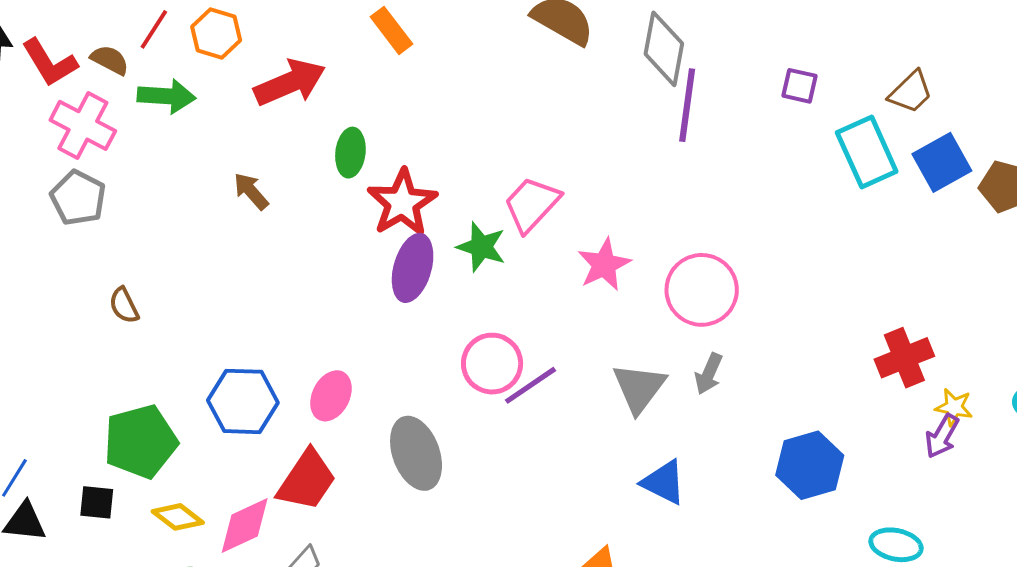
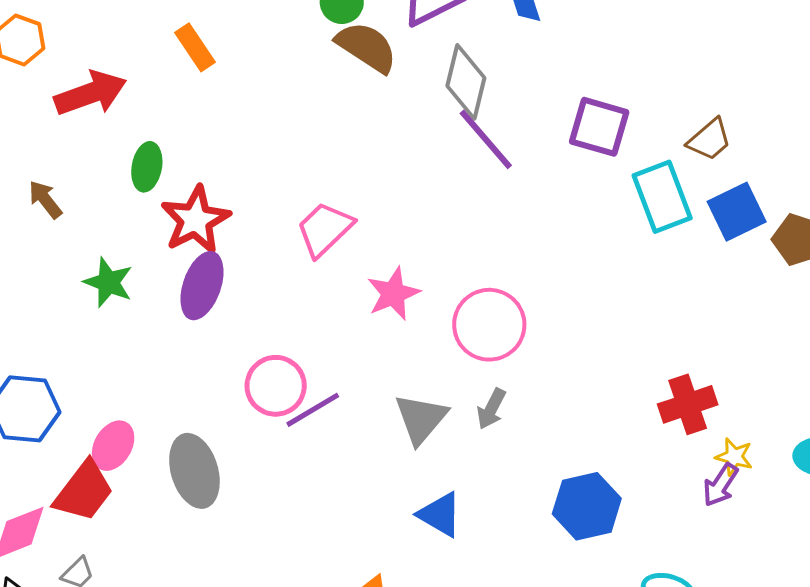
purple square: (800, 86) -> (599, 127), size x1.6
purple line: (687, 105) -> (486, 139), turned -52
green star: (481, 247) -> (108, 282), moved
pink ellipse: (331, 396) -> (113, 446), moved

